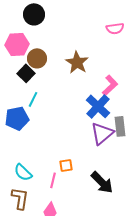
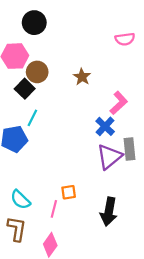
brown star: (77, 62) -> (82, 77), size x0.7
blue cross: (98, 106) -> (105, 126), size x0.7
black arrow: (102, 182) -> (109, 212), turned 55

